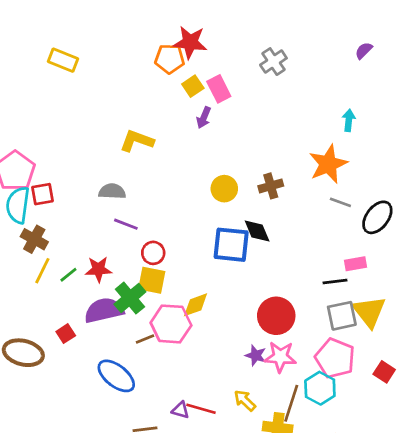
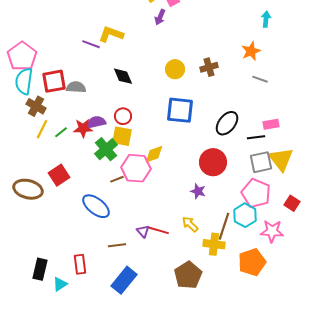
orange star: (328, 164) -> (251, 51), size x0.7
gray semicircle: (112, 191) -> (76, 87), moved
red square: (42, 194) -> (54, 81), moved, size x1.4
black ellipse: (377, 217) -> (227, 123), moved
purple line: (126, 224) -> (91, 44), moved
black diamond: (257, 231) -> (123, 76), moved
purple semicircle: (104, 310) -> (96, 122), moved, size x0.7
red square: (66, 334) -> (59, 175), size x1.5
pink star: (280, 357) -> (272, 231), moved
purple triangle: (181, 410) -> (143, 231), turned 32

